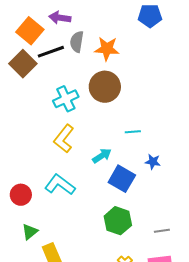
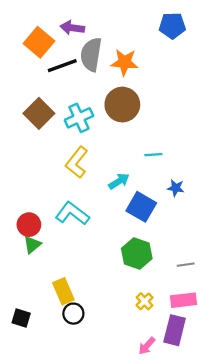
gray semicircle: (77, 42) -> (91, 54), size x1.4
brown square: (23, 64) -> (39, 113), moved
green triangle: (30, 232) -> (32, 245), moved

